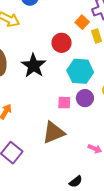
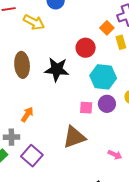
black star: (34, 66) -> (57, 69), turned -30

